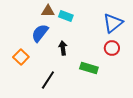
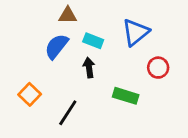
cyan rectangle: (66, 16) -> (93, 41), moved
blue triangle: (113, 23) -> (136, 32), moved
orange square: (21, 57) -> (30, 94), moved

